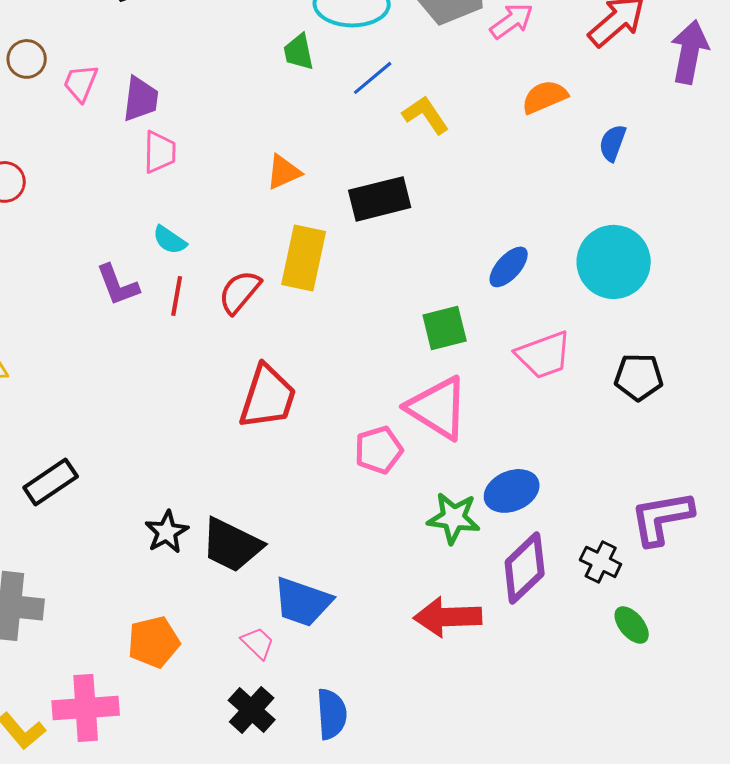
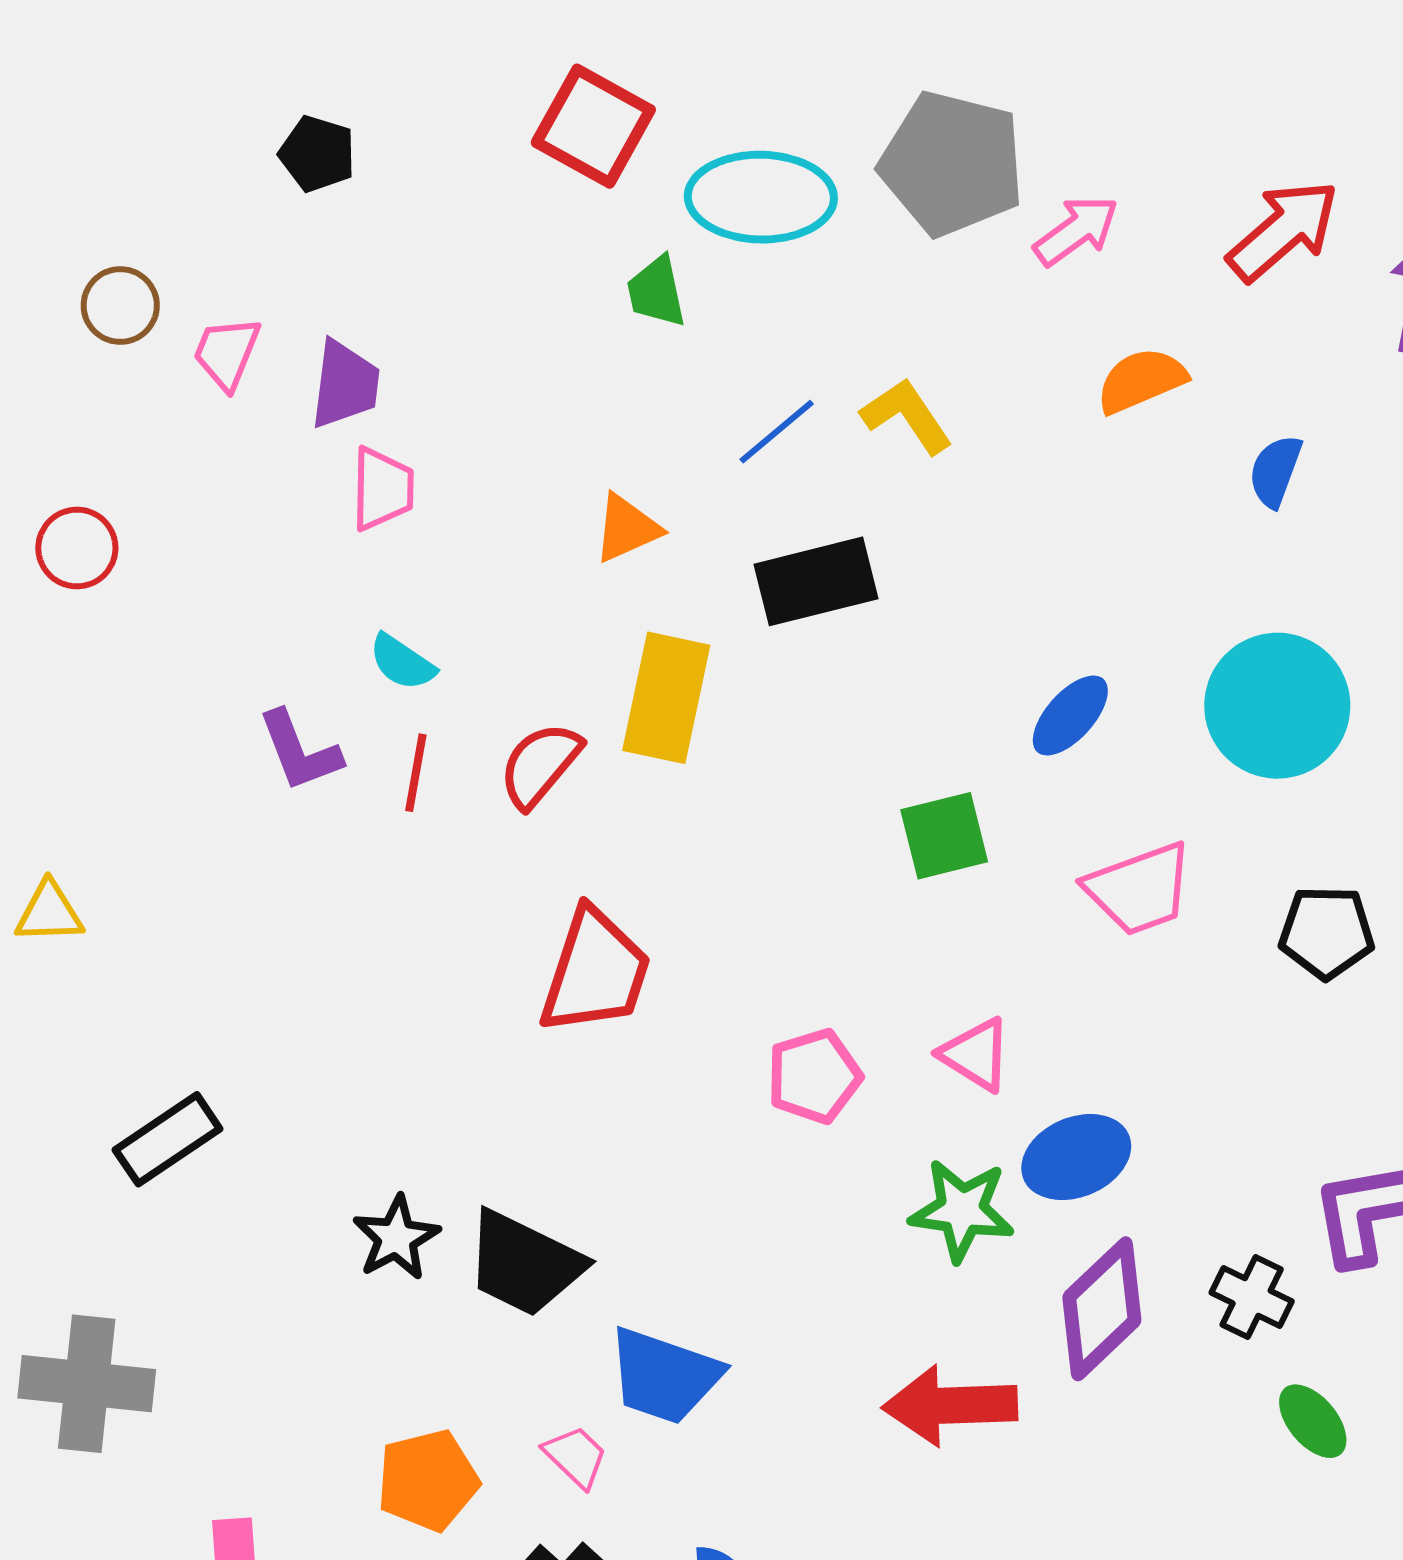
blue line: (373, 78) -> (777, 432), moved
pink triangle: (438, 408) -> (976, 1055), moved, size x0.6
orange pentagon: (154, 642) -> (428, 1480), moved

